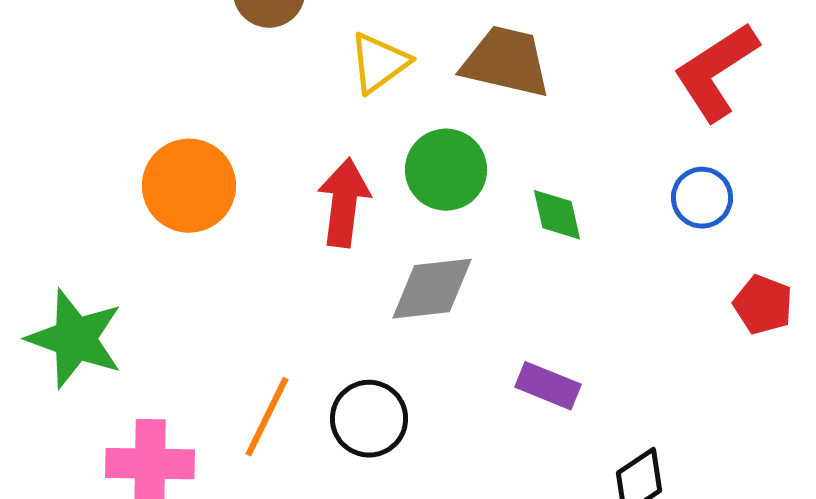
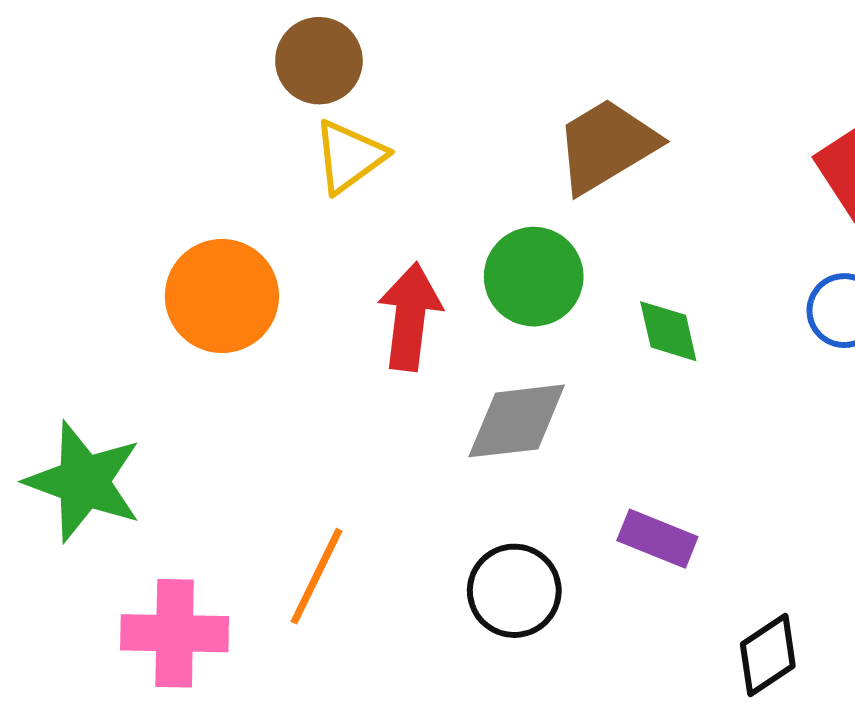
brown trapezoid: (506, 62) -> (606, 146), turned -44
yellow triangle: (379, 63) -> (349, 156), moved
black circle: (369, 419) -> (514, 591), moved

